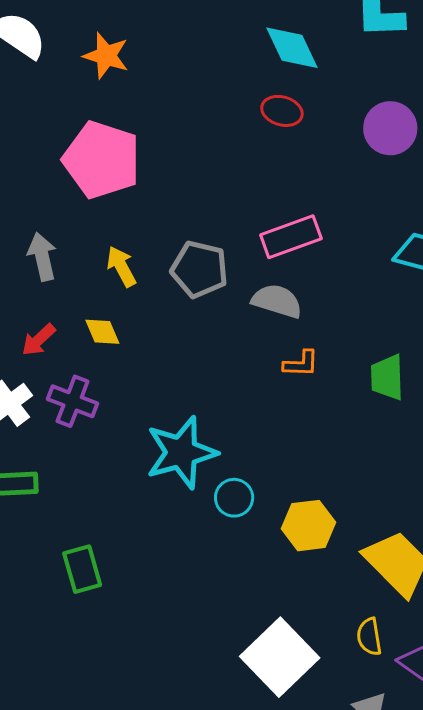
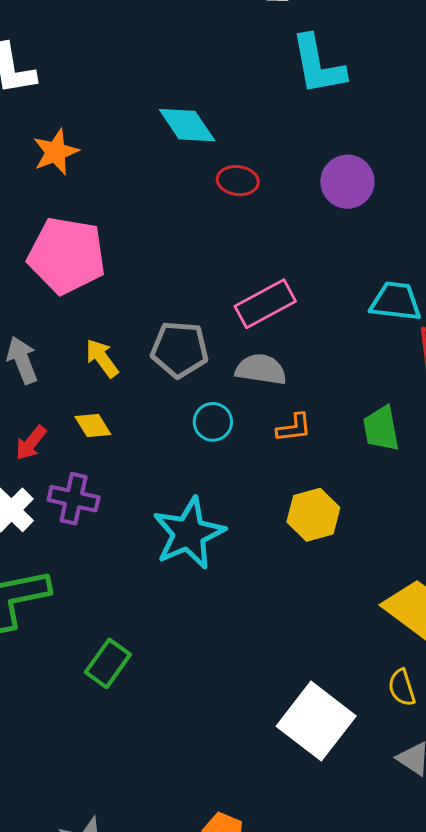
cyan diamond: (292, 48) -> (187, 125), moved
orange star: (106, 56) -> (56, 152), turned -30
cyan circle: (234, 498) -> (213, 422), moved
yellow hexagon: (308, 526) -> (313, 515), moved
green rectangle: (82, 569) -> (108, 663), turned 60

